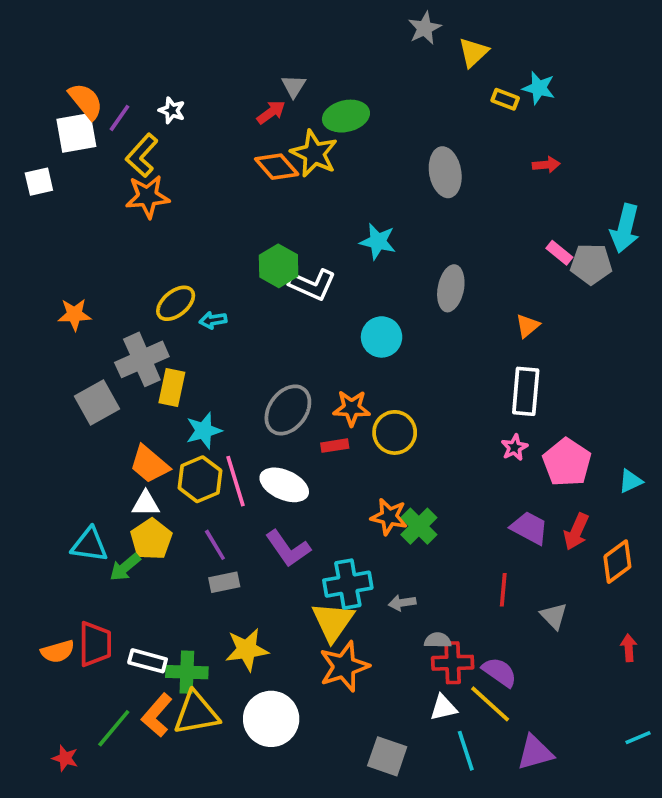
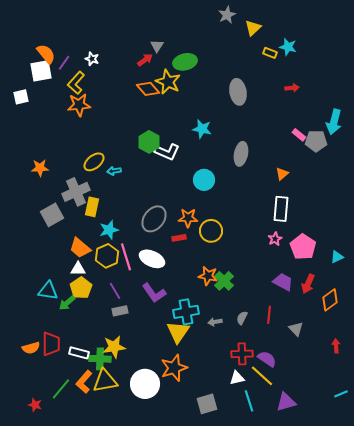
gray semicircle: (438, 640) -> (242, 318), moved, turned -64
yellow star: (247, 650) -> (114, 347), moved
orange star: (344, 666) -> (174, 368), moved
gray square: (387, 756) -> (207, 404), turned -35

